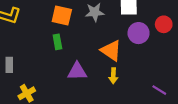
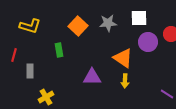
orange square: (62, 16) -> (78, 26), turned 30
green rectangle: (57, 42) -> (59, 50), moved

